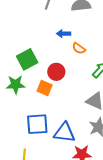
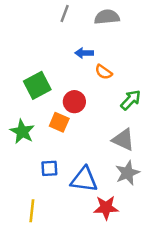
green star: (16, 85) -> (22, 132), moved, turned 30
blue square: (37, 124) -> (49, 168), size x0.6

